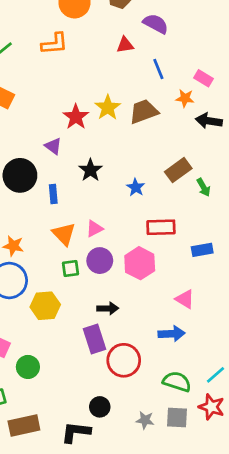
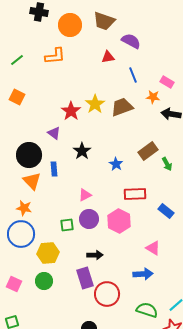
orange triangle: (64, 234) -> (32, 181), moved
blue rectangle: (202, 250) -> (166, 211), turned 49
green circle: (28, 367) -> (44, 281), moved

